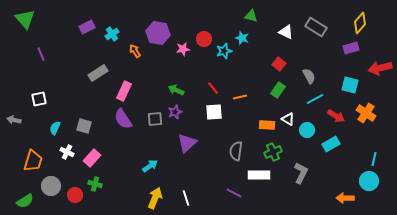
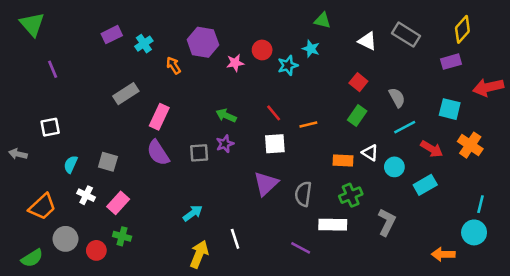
purple triangle: (187, 143) -> (266, 184), moved
orange trapezoid: (33, 161) -> (42, 207), turned 30
white line: (186, 198) -> (235, 239), moved

